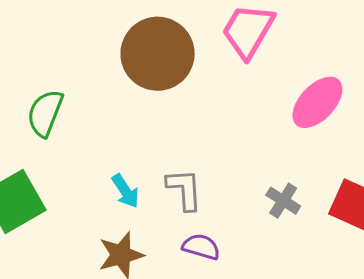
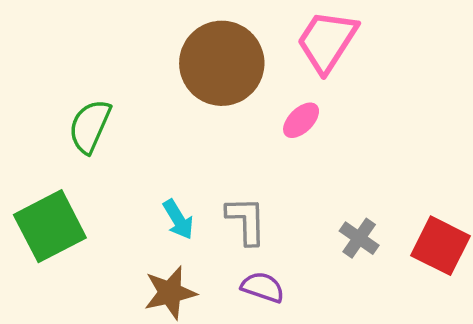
pink ellipse: (317, 102) -> (301, 120), moved, size x0.6

